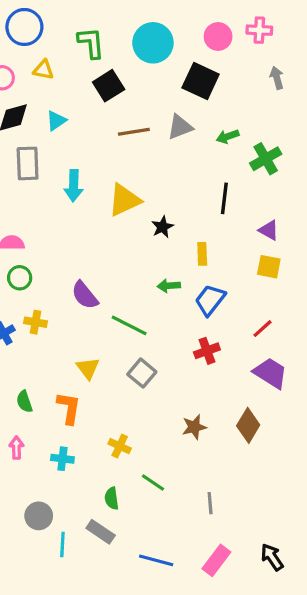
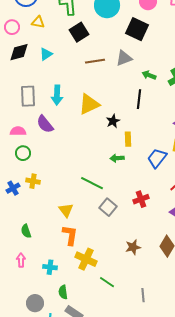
green arrow: (228, 137) -> (149, 75), moved, turned 40
gray rectangle: (28, 163) -> (28, 96), moved
black line: (224, 198) -> (139, 99), moved
yellow rectangle: (202, 254) -> (128, 139), moved
purple semicircle: (85, 295) -> (45, 124), moved
blue trapezoid: (210, 300) -> (157, 158), moved
gray square: (142, 373) -> (108, 207), moved
orange L-shape: (69, 408) -> (70, 235), moved
yellow cross: (120, 446) -> (86, 259), size x1.5
green semicircle: (112, 498) -> (63, 292), moved

